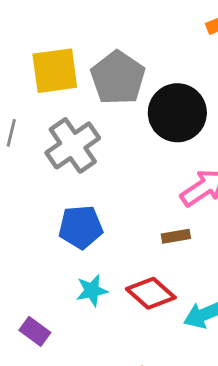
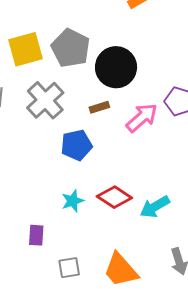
blue pentagon: (81, 227) -> (76, 145), moved
brown rectangle: (176, 236) -> (99, 107), moved
purple rectangle: (35, 331) -> (36, 235), turned 65

